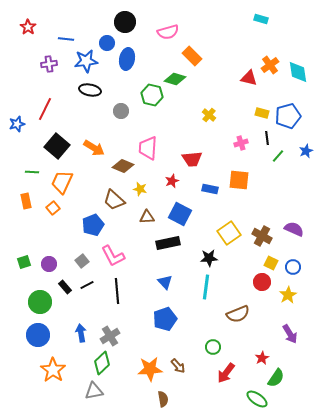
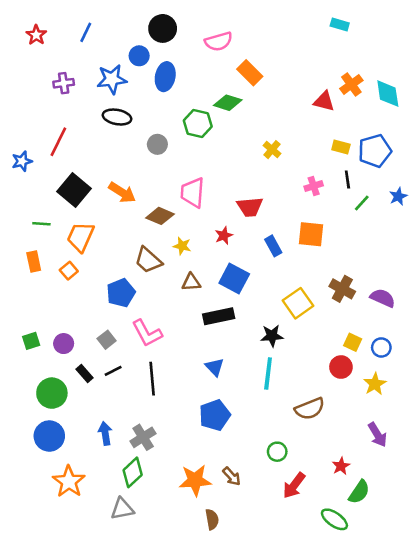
blue line: (66, 39) -> (86, 32), moved, turned -70
blue rectangle: (210, 189) -> (273, 246), turned 49
brown cross: (262, 236) -> (342, 289), moved

